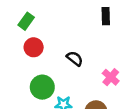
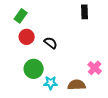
black semicircle: (75, 58) -> (51, 43), moved
pink cross: (111, 77) -> (95, 68), moved

